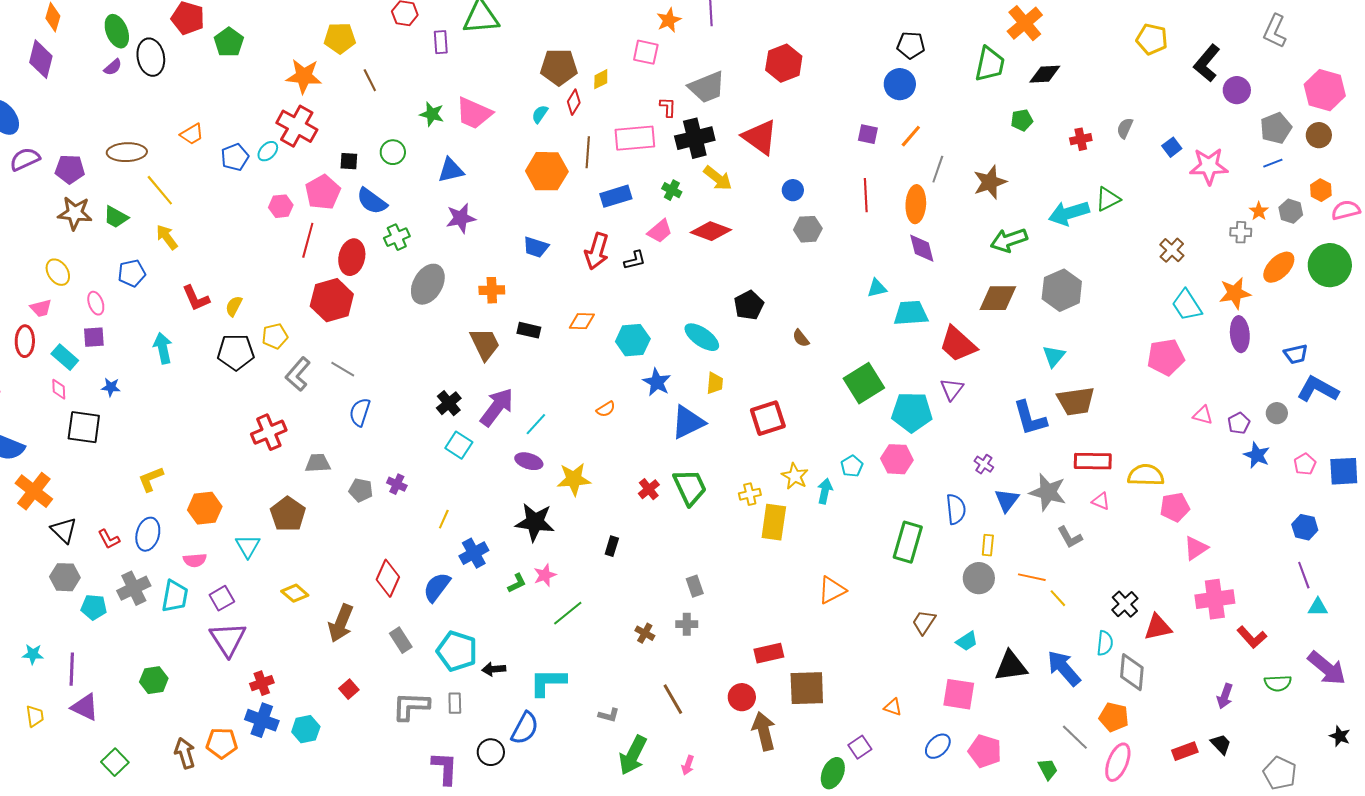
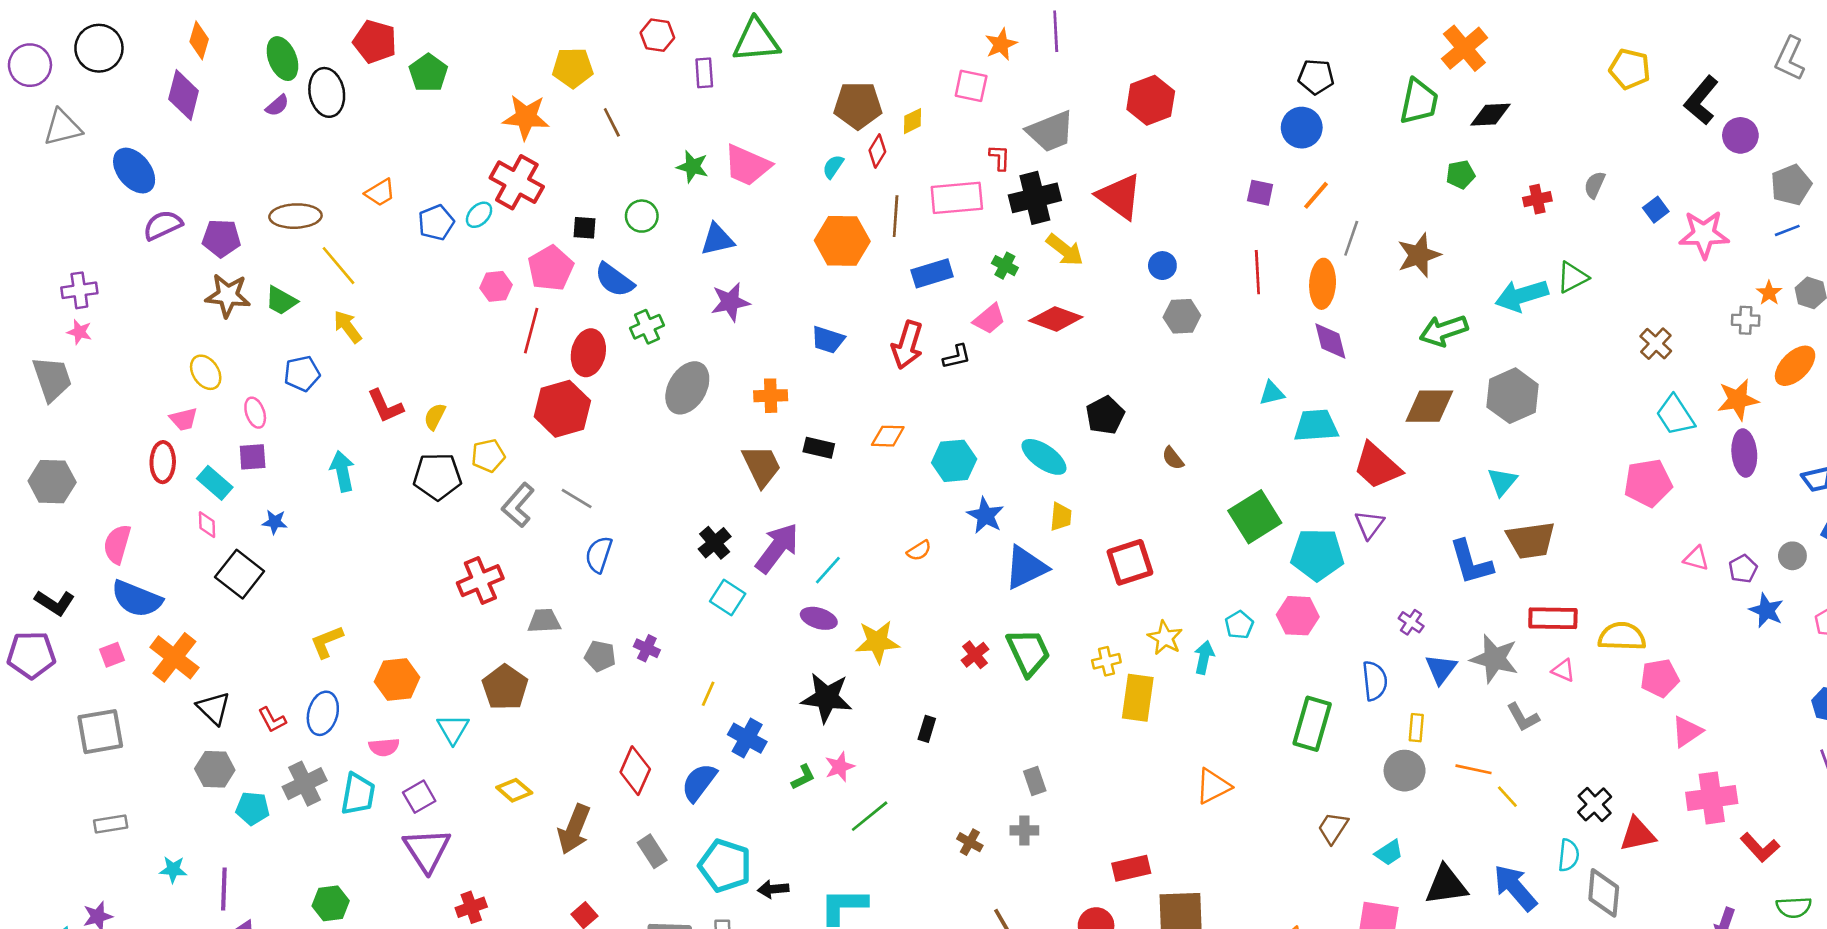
black square: (84, 427) -> (240, 574), turned 30
blue cross: (474, 553) -> (747, 738), turned -32

